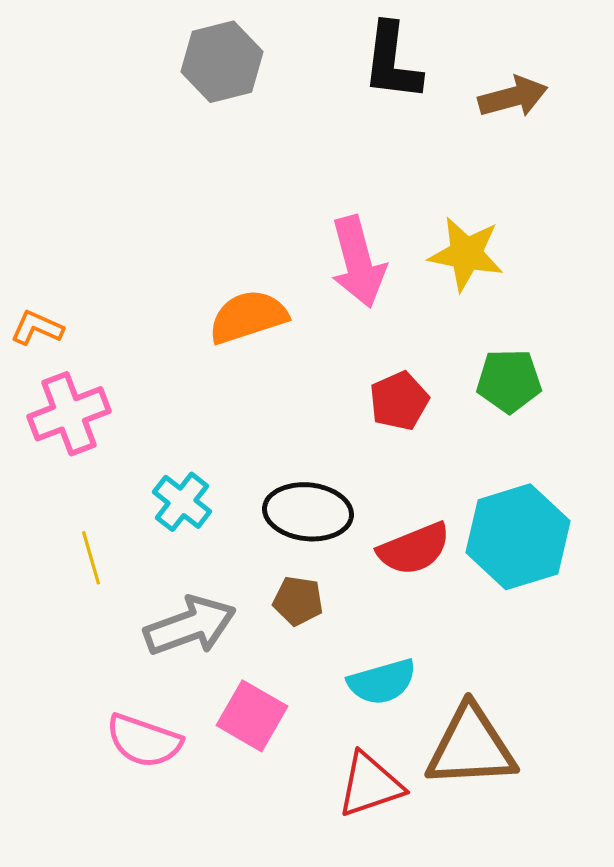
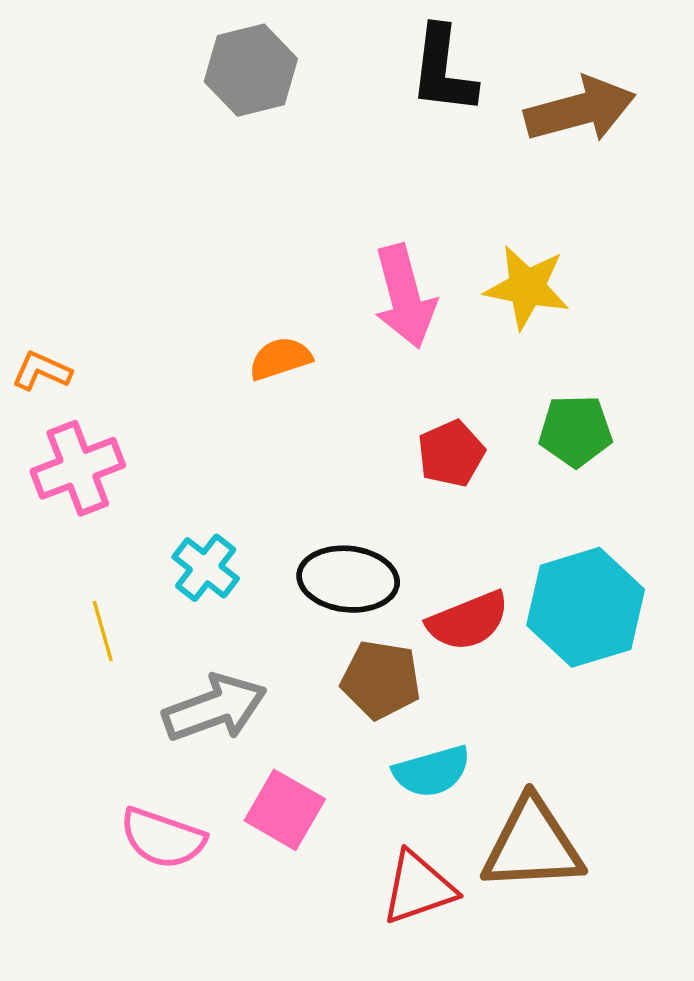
brown arrow: (513, 97) -> (580, 110), size x1.4
orange semicircle: (248, 317) -> (280, 359), size x0.7
brown pentagon: (298, 601) -> (381, 680), moved, size x1.4

